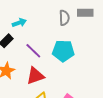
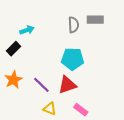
purple line: (33, 51) -> (41, 85), moved
red triangle: (35, 76) -> (67, 85), moved

